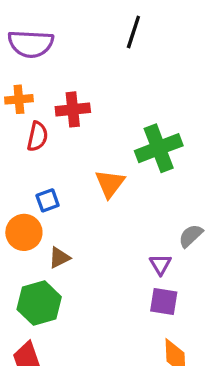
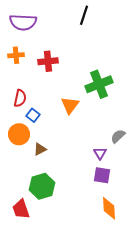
red semicircle: (37, 136) -> (20, 98), moved
blue square: (48, 200) -> (33, 115), turned -32
green hexagon: (39, 303) -> (42, 186), moved

